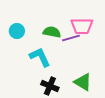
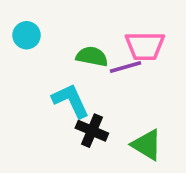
cyan circle: (17, 31) -> (27, 35), moved
black cross: (50, 86) -> (92, 131), moved

